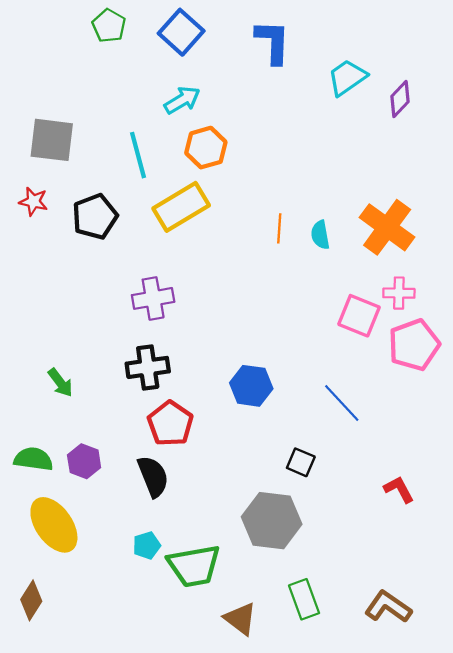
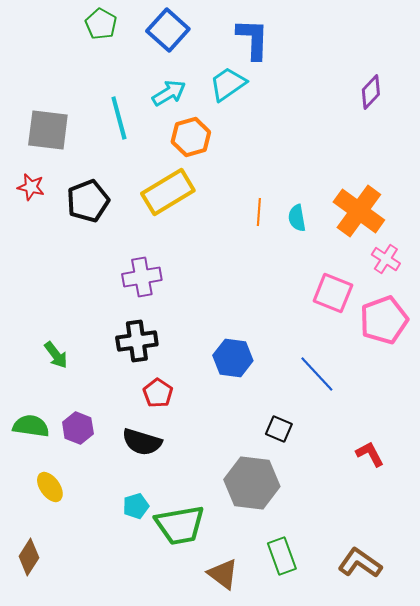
cyan trapezoid: (347, 77) -> (228, 84), moved
cyan line: (138, 155) -> (119, 118), moved
pink cross: (399, 293) -> (386, 259), moved, turned 32
red pentagon: (170, 424) -> (158, 393), size x0.7
black semicircle: (153, 476) -> (142, 442), turned 129
yellow ellipse: (54, 525) -> (50, 487), size x0.6

